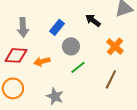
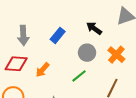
gray circle: (71, 46) -> (87, 53), moved
orange arrow: (42, 61) -> (43, 70), turned -35

